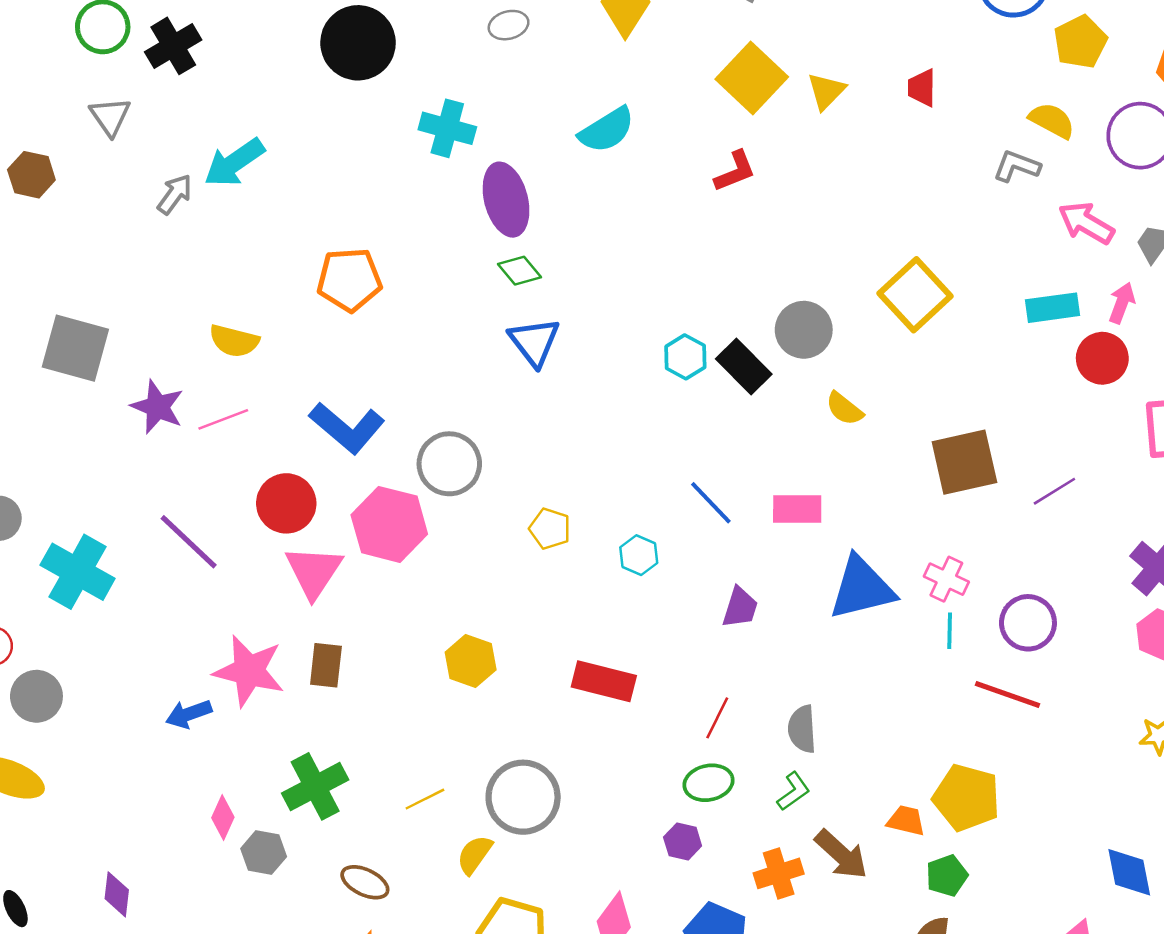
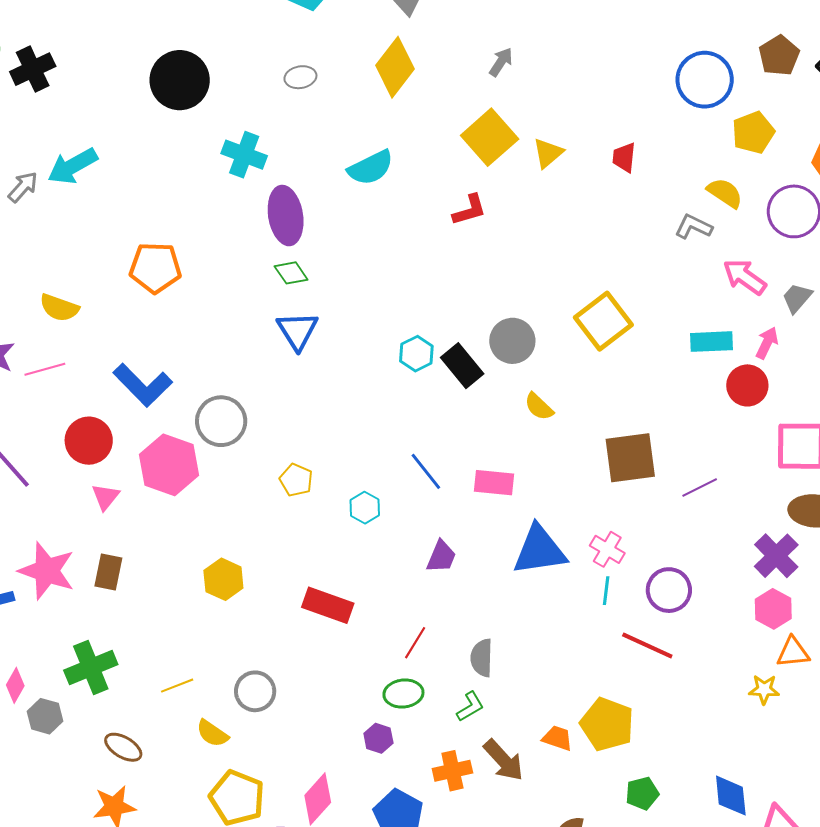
pink triangle: (314, 572) -> (106, 497), size x0.6
gray circle: (523, 797) -> (255, 691), size x0.7
yellow semicircle: (475, 855) -> (212, 733), turned -96
green pentagon: (947, 876) -> (642, 793), moved

